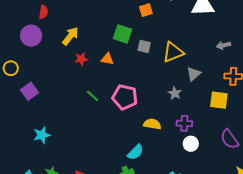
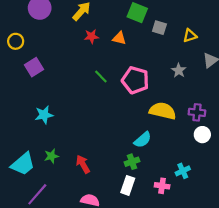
yellow triangle: (173, 52) -> (190, 36), size x0.6
gray star: (175, 93) -> (179, 70), moved
yellow semicircle: (152, 124) -> (163, 111), size x1.4

